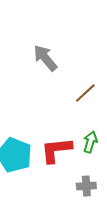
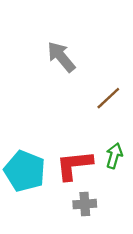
gray cross: (86, 186) -> (85, 204), moved

